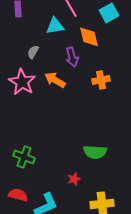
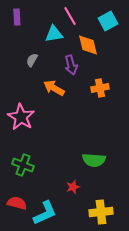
pink star: (22, 82) -> (21, 117), moved

